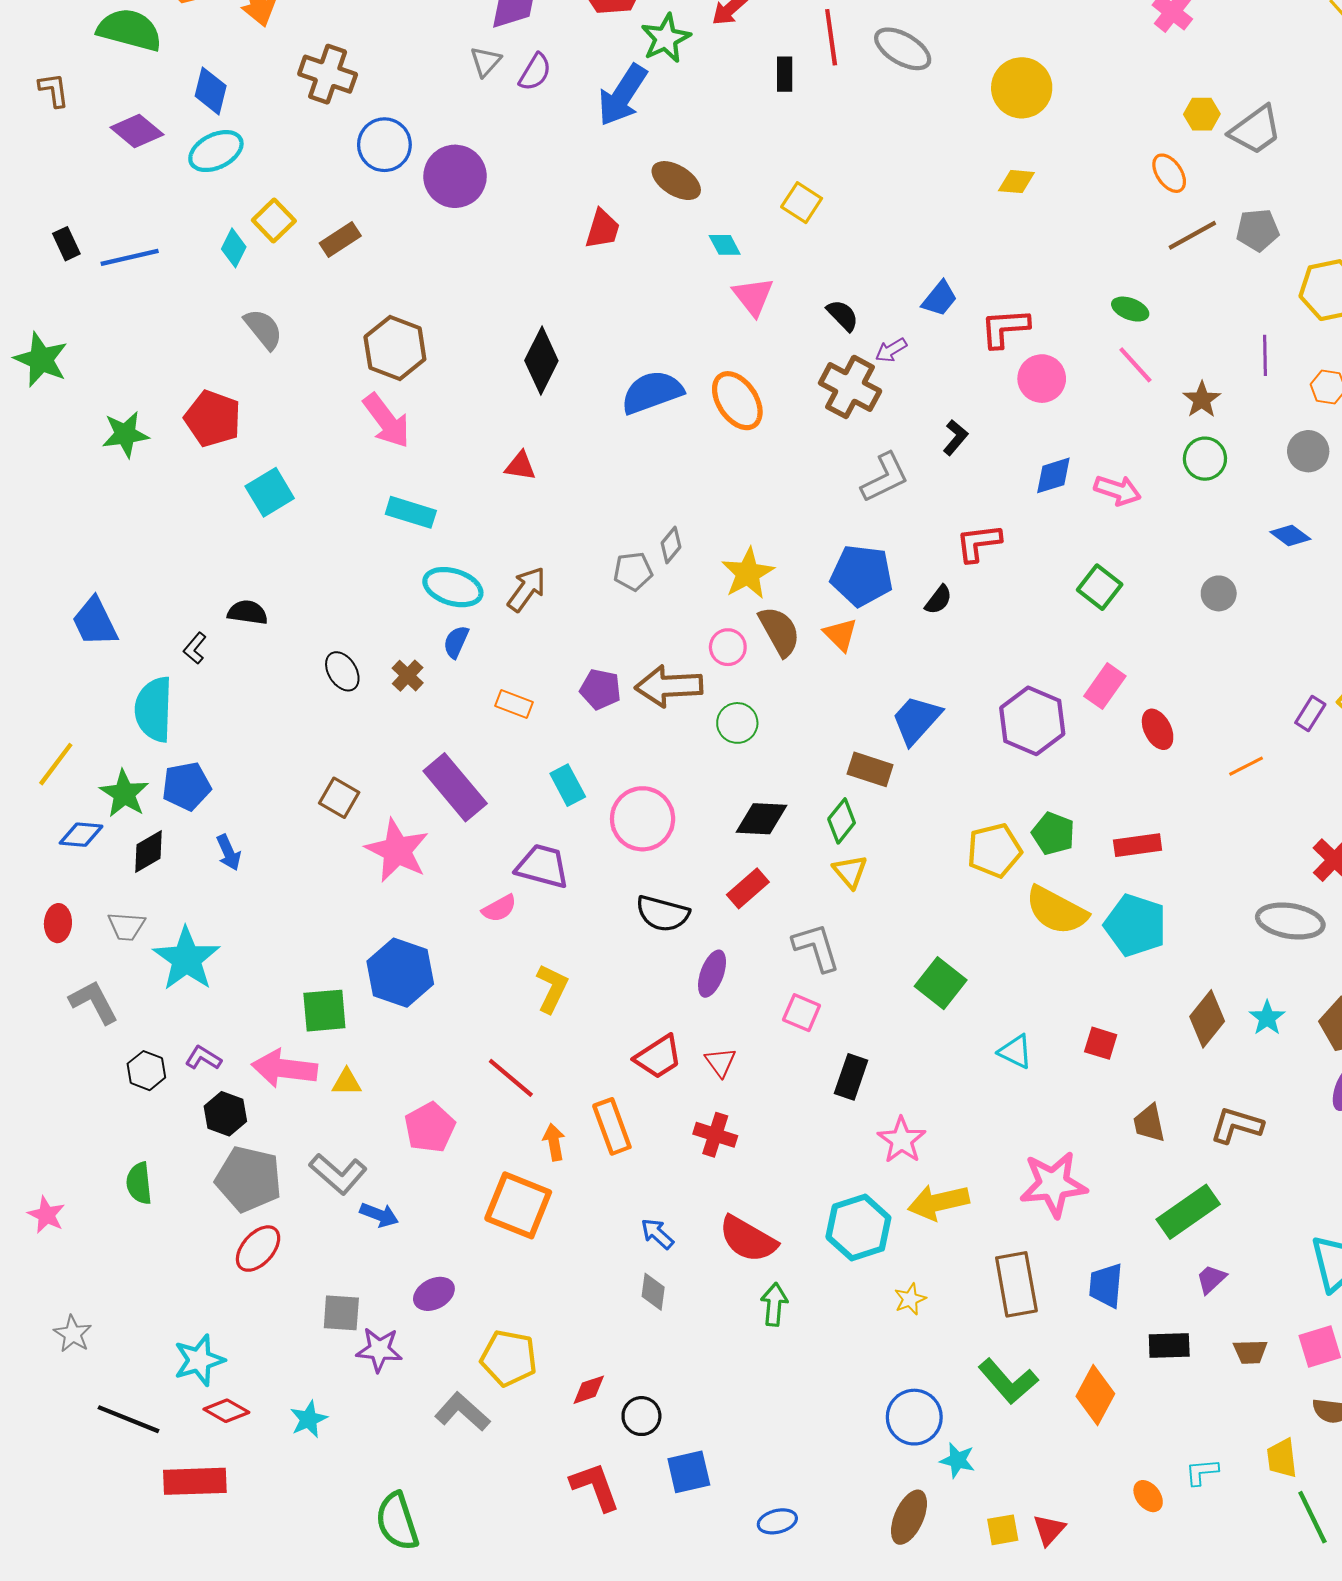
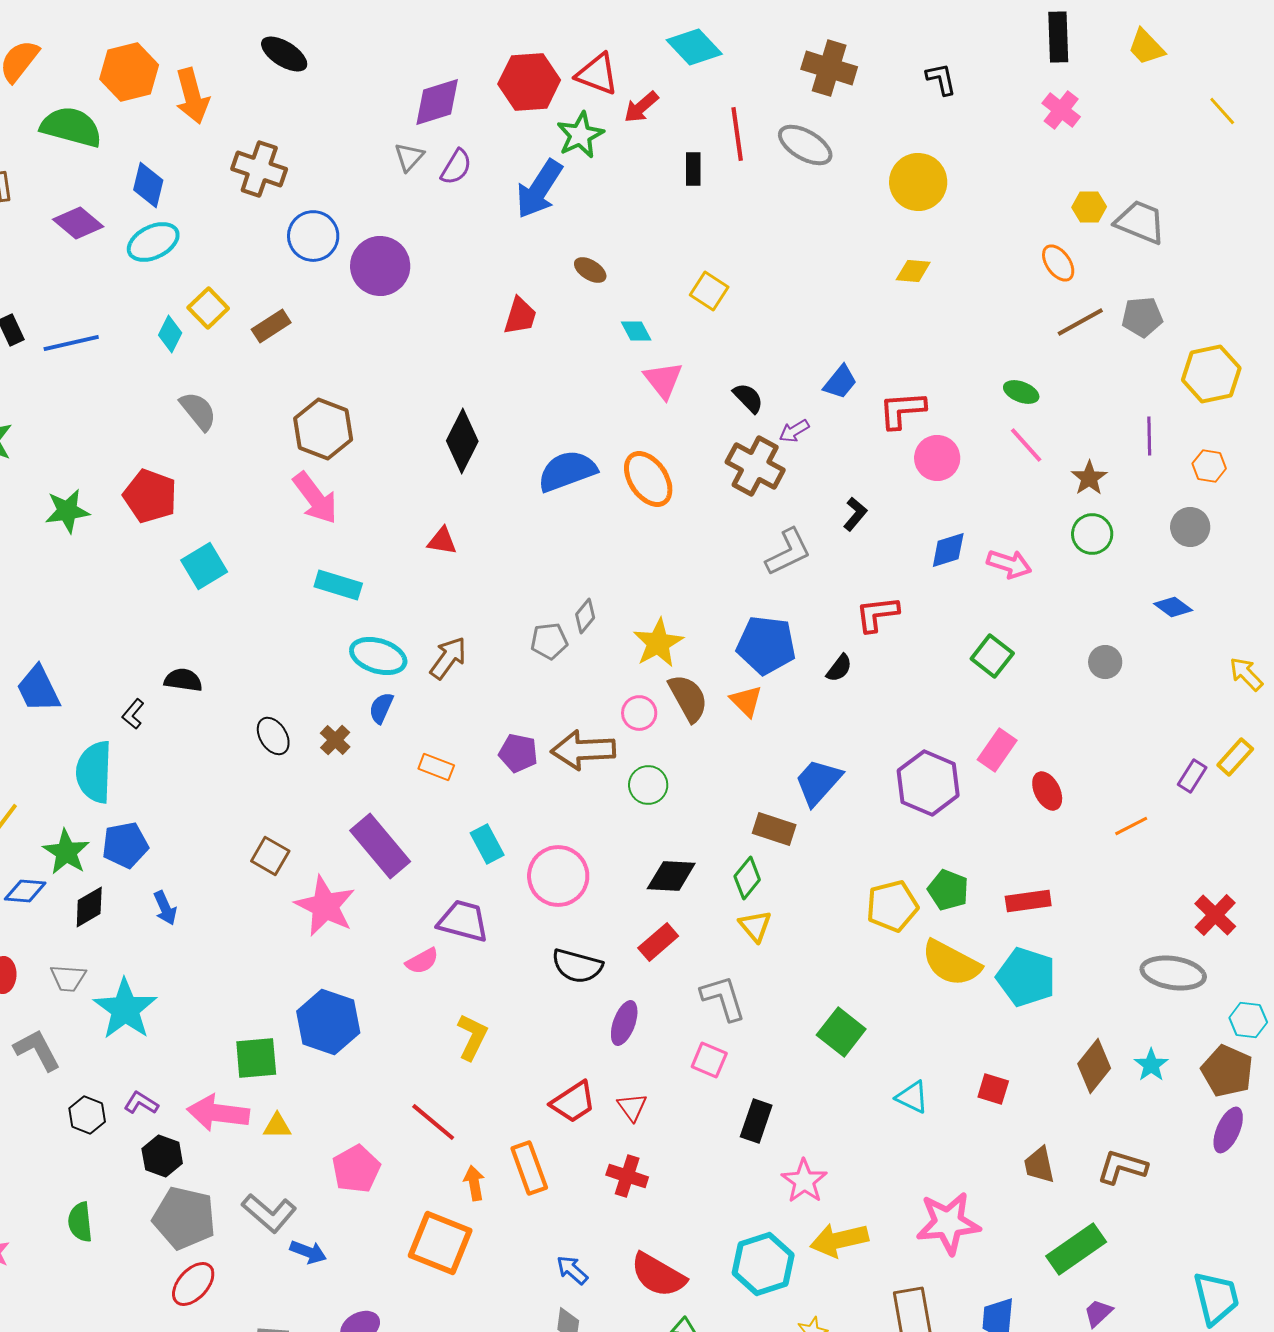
gray trapezoid: (1256, 130) -> (1140, 222), turned -122
brown ellipse: (676, 181) -> (590, 270), size x0.7

